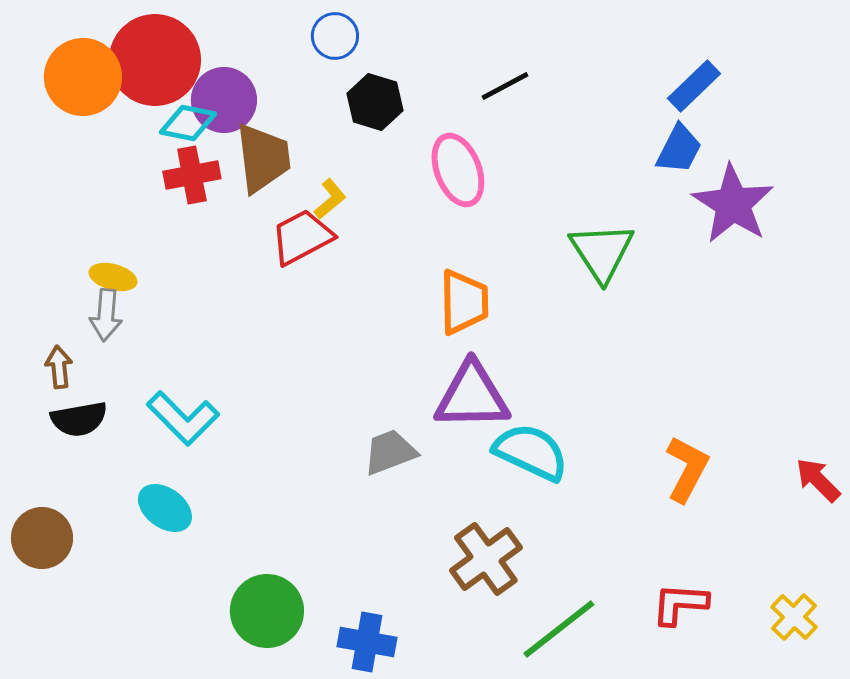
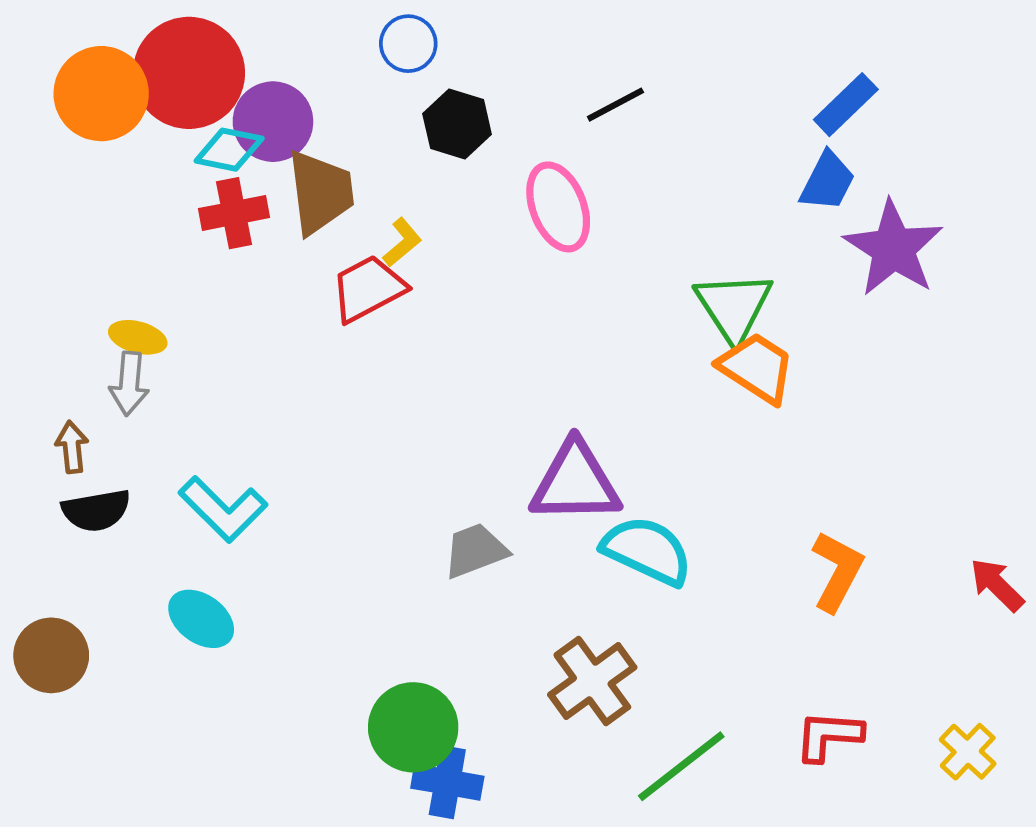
orange trapezoid: (464, 302) -> (757, 368), moved, turned -56
green circle: (267, 611) -> (413, 727), moved

